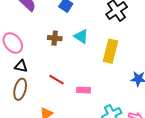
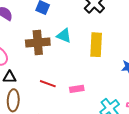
brown cross: (55, 38) -> (38, 43), size x1.6

